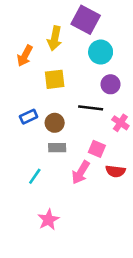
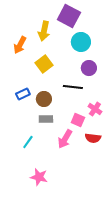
yellow square: (55, 79) -> (44, 64), turned -30
pink cross: (120, 123) -> (95, 109), moved
pink star: (48, 220) -> (39, 177), turned -30

